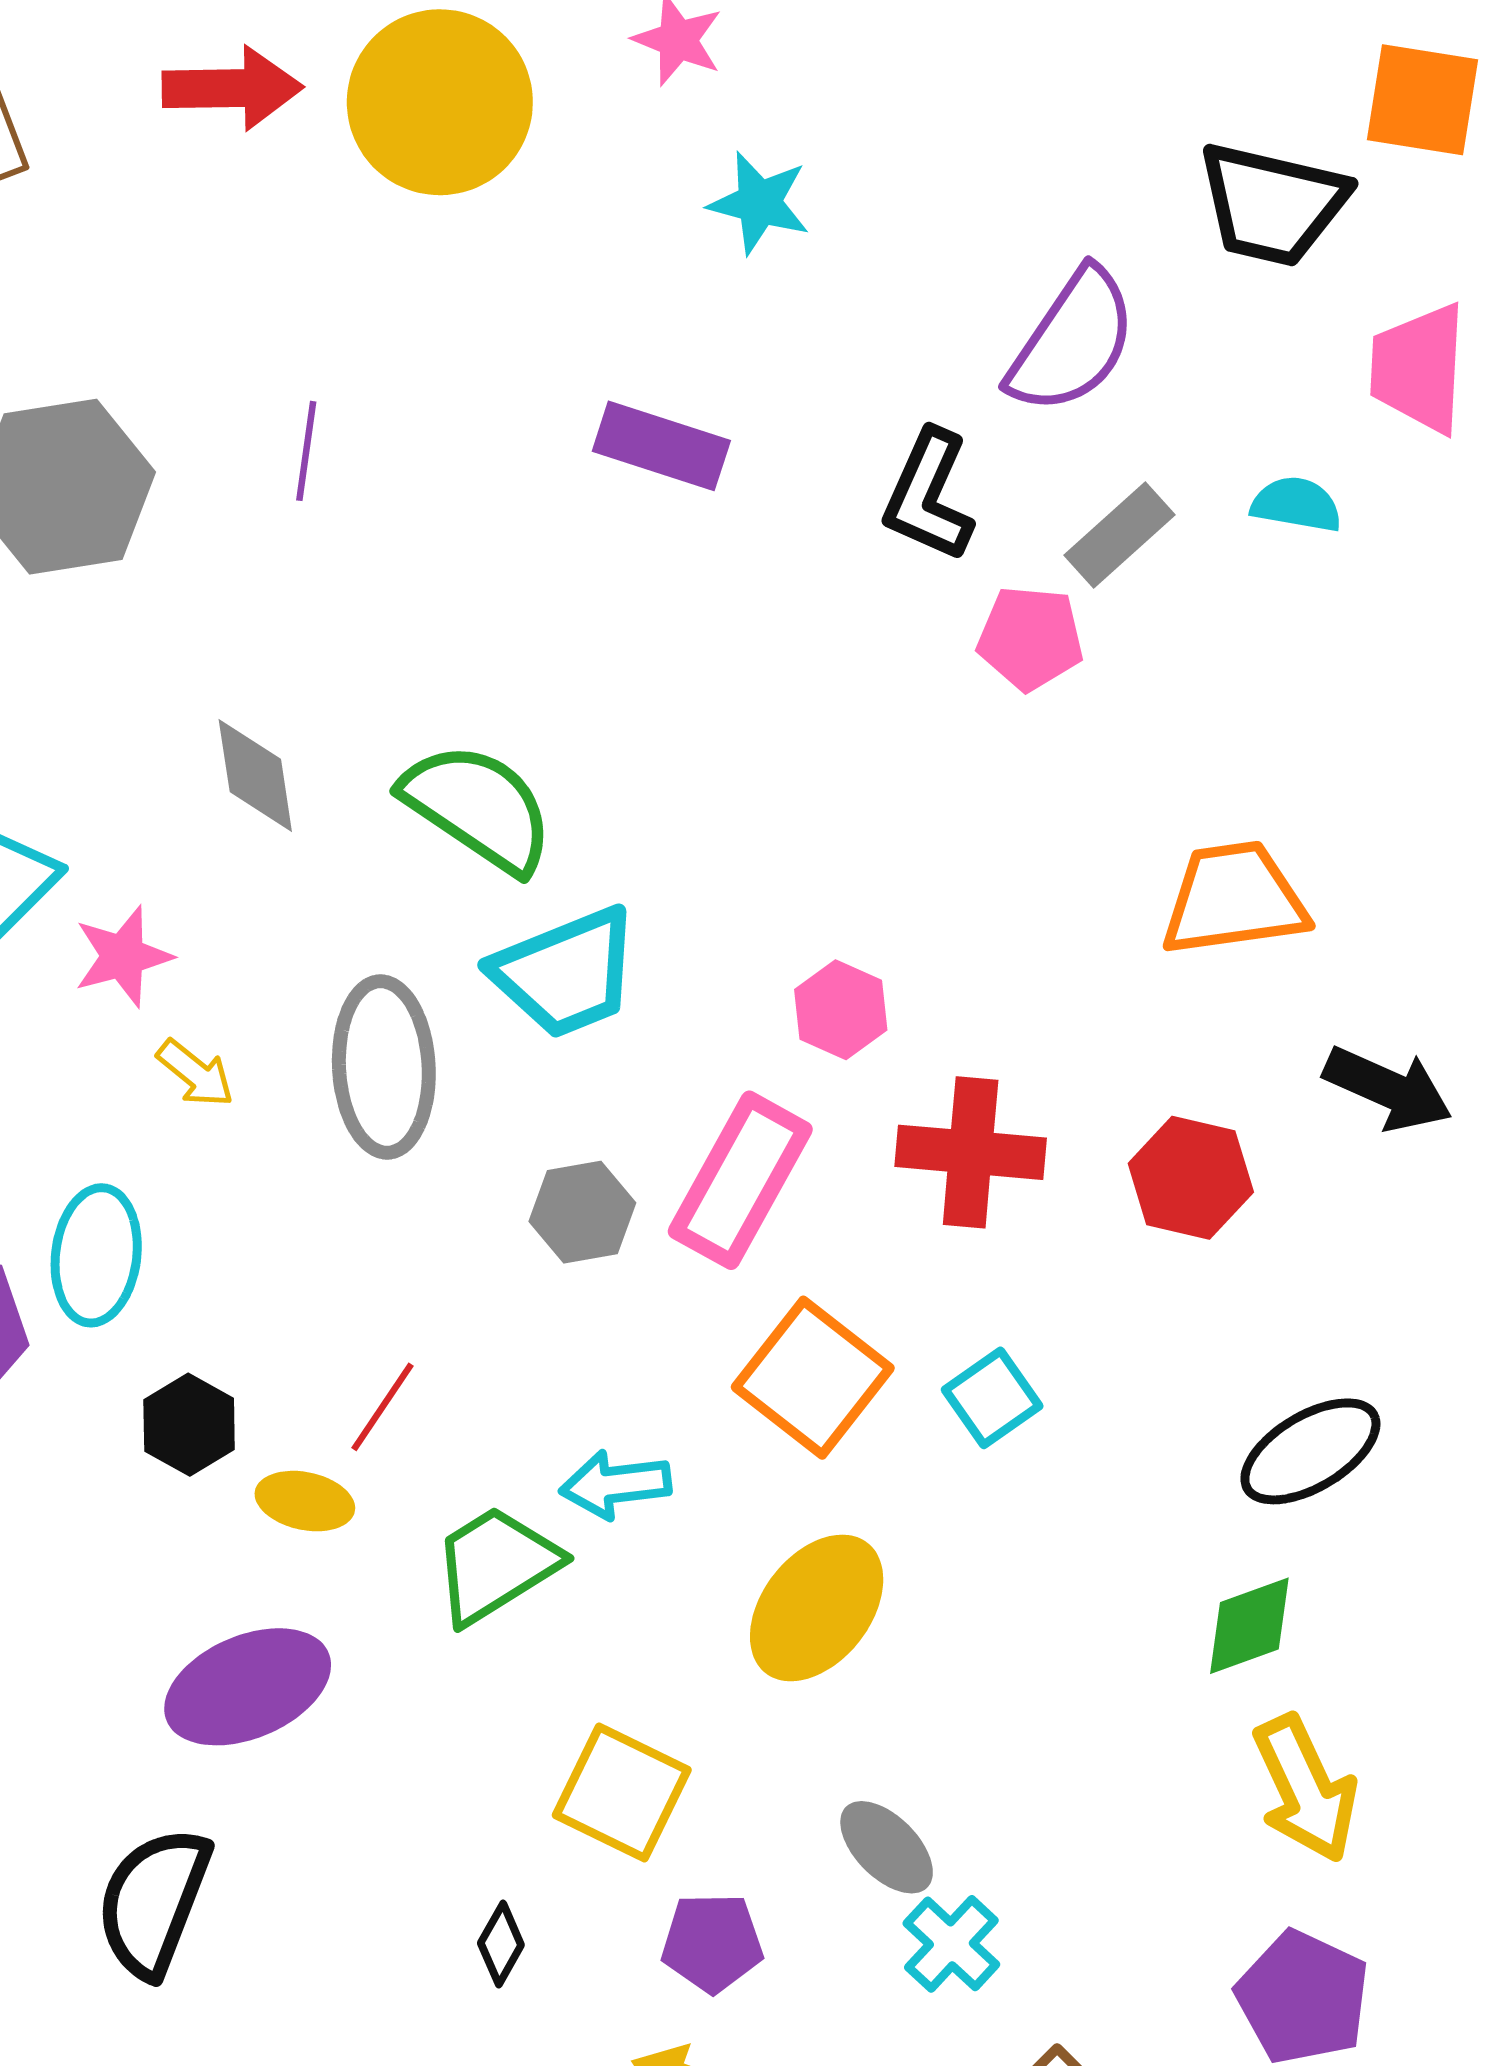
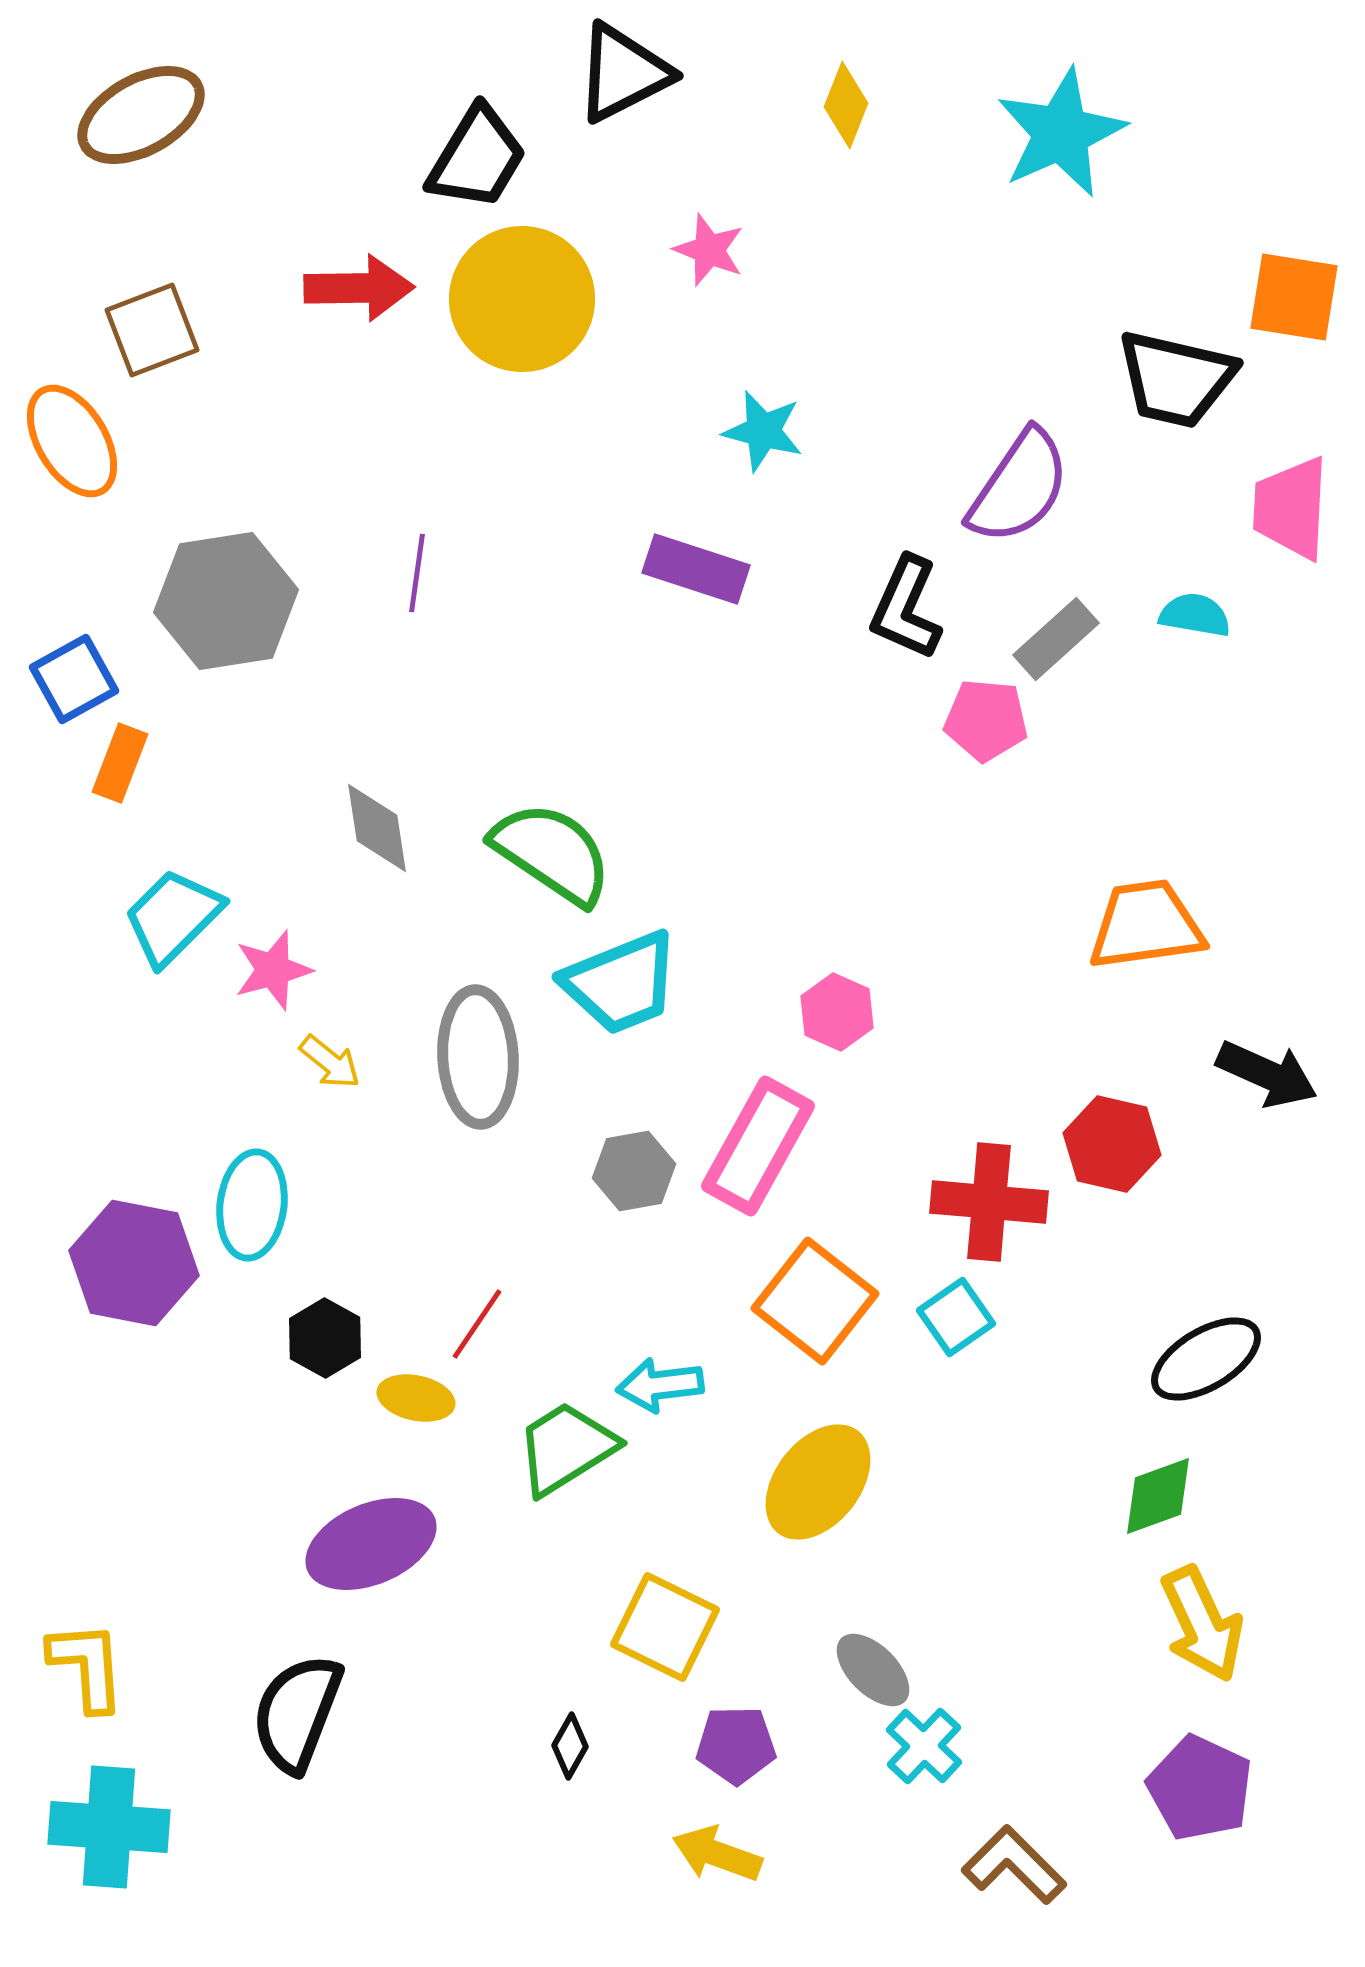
cyan star: (759, 203) -> (763, 431), moved
red cross: (971, 1152) -> (989, 1202), moved

